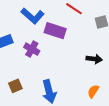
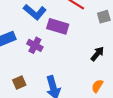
black arrow: (94, 59) -> (97, 54), turned -56

